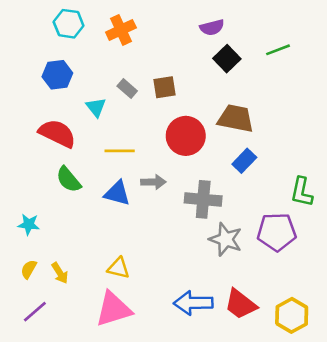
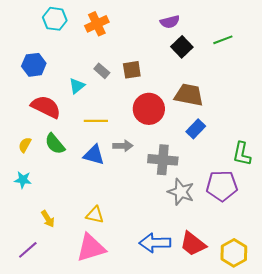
blue hexagon: (57, 75) -> (34, 65), moved
cyan triangle: (96, 107) -> (77, 86), turned 30
yellow semicircle: (29, 269) -> (25, 145), moved

